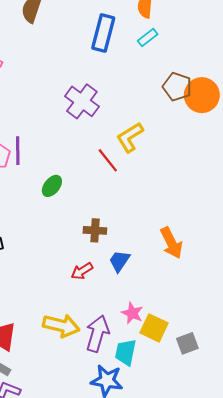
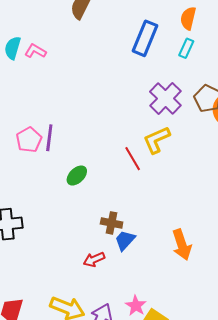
cyan rectangle: (148, 37) -> (186, 48), turned -36
purple cross: (82, 101) -> (165, 98), moved
blue trapezoid: (119, 261) -> (125, 240), moved

